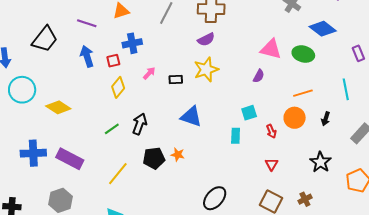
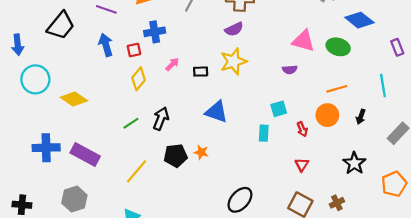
purple semicircle: (259, 76) -> (290, 70), turned 56

